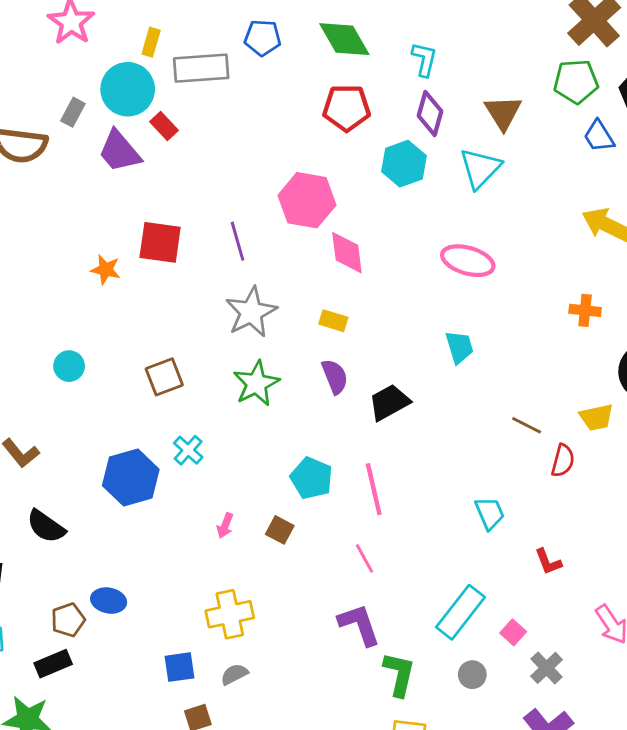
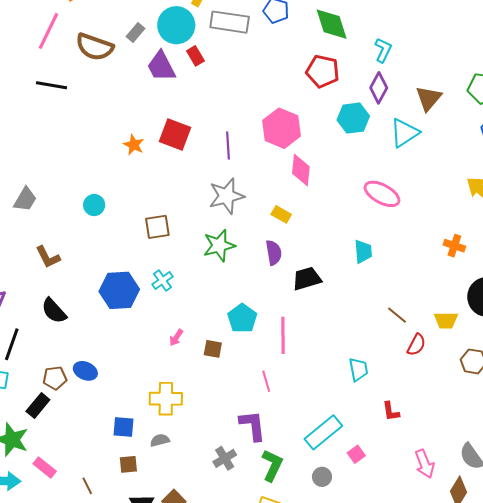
brown square: (280, 530) -> (213, 349), turned -30
black rectangle: (53, 664) -> (38, 405), turned -40
gray cross: (546, 668) -> (225, 458), moved

